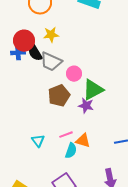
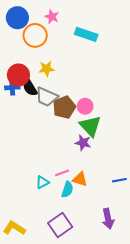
pink circle: (74, 74) -> (85, 106), moved
green triangle: (93, 90) -> (90, 126), turned -45
brown pentagon: (59, 96) -> (64, 107), moved
cyan triangle: (38, 141) -> (42, 182), moved, turned 40

